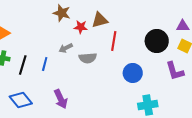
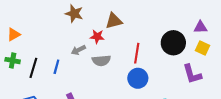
red star: (81, 27) -> (97, 36), moved
red line: (114, 41) -> (137, 53), moved
blue circle: (133, 73) -> (138, 78), moved

